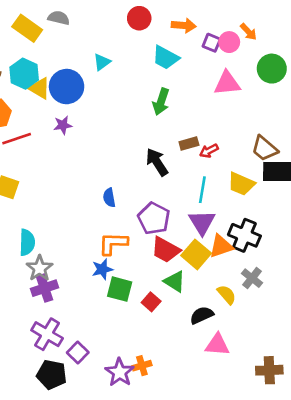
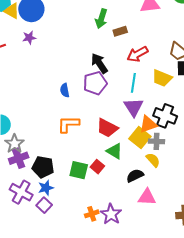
brown rectangle: (189, 143) -> (120, 31), moved
red arrow: (209, 151) -> (137, 54), size x1.5
purple pentagon: (154, 218) -> (95, 83), moved, turned 30
yellow square: (196, 254) -> (140, 138), moved
blue star: (102, 269) -> (46, 188), moved
gray cross: (252, 278) -> (156, 141), moved, turned -35
green square: (120, 289) -> (79, 170), moved
purple star: (120, 372) -> (111, 214), moved
black pentagon: (52, 375) -> (43, 167), moved

